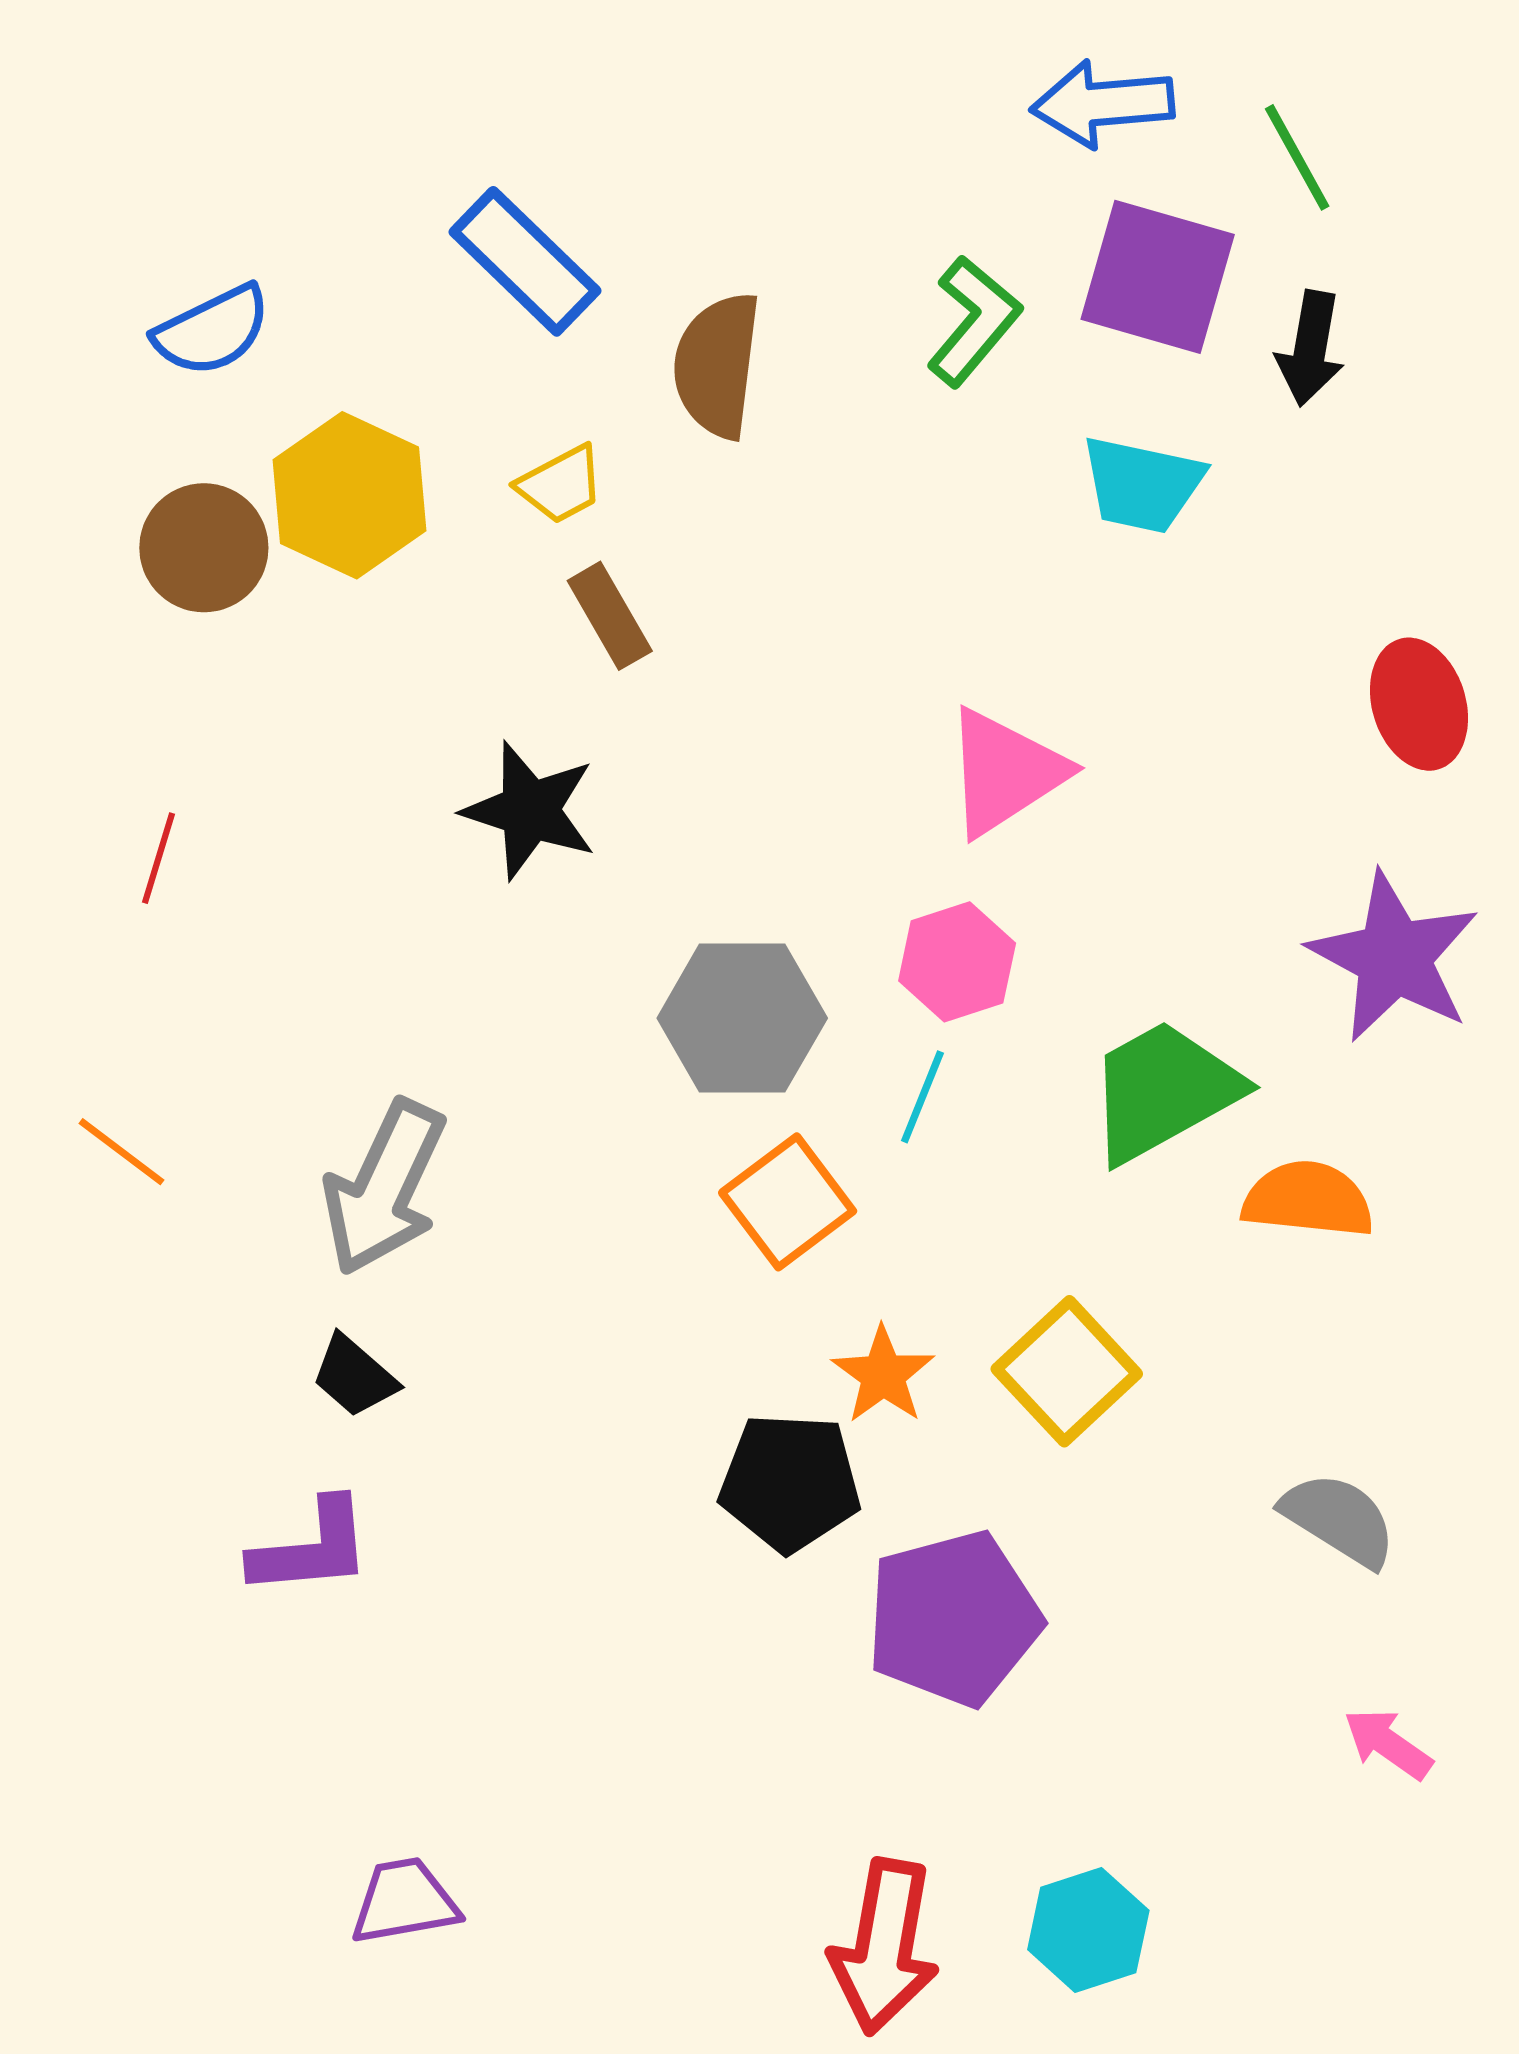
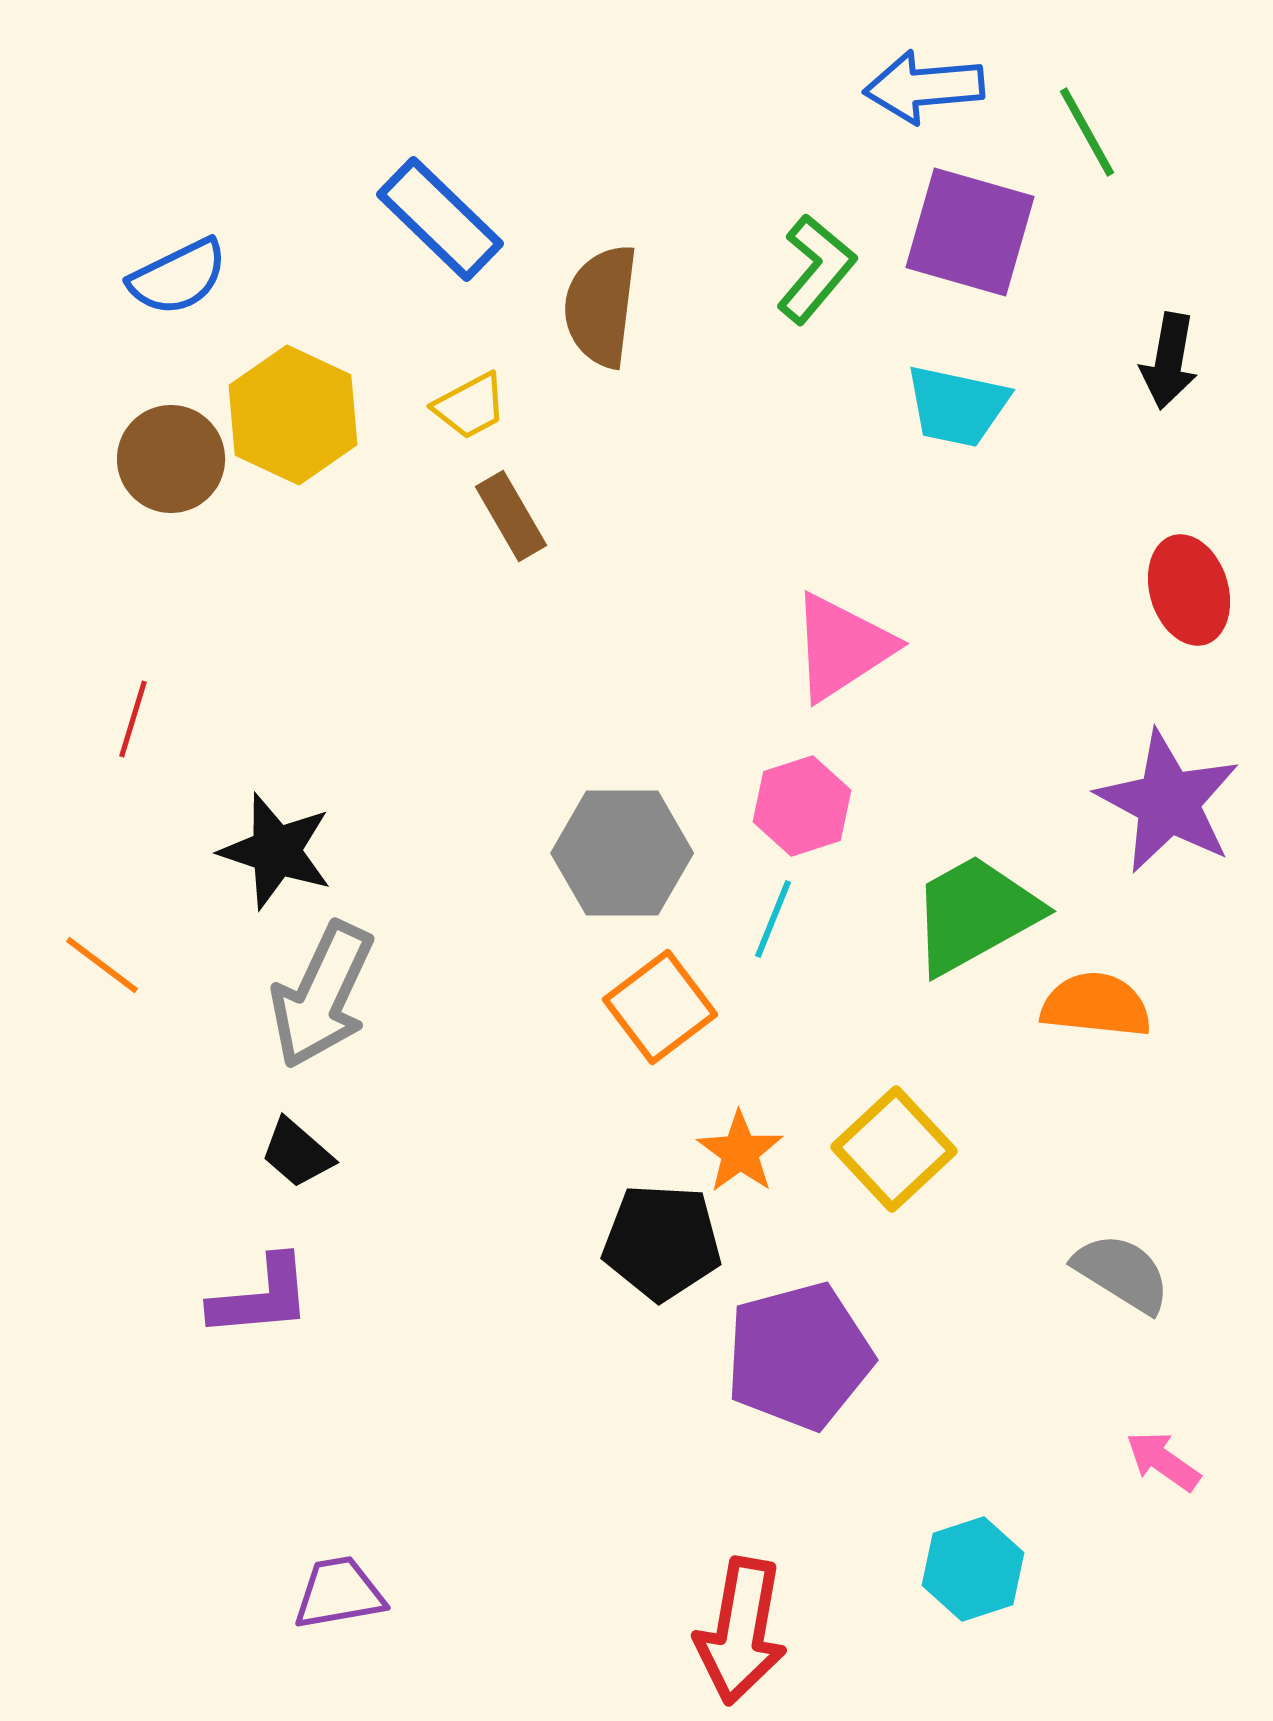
black arrow: (1310, 348) -> (1169, 361), moved
black star: (530, 810) -> (276, 851), moved
cyan hexagon: (1088, 1930) -> (973, 1569), moved

